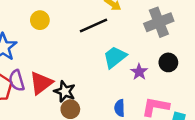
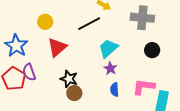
gray cross: (159, 22) -> (142, 18), turned 30
purple star: (139, 72) -> (110, 68), moved
red triangle: (41, 83) -> (57, 47), moved

